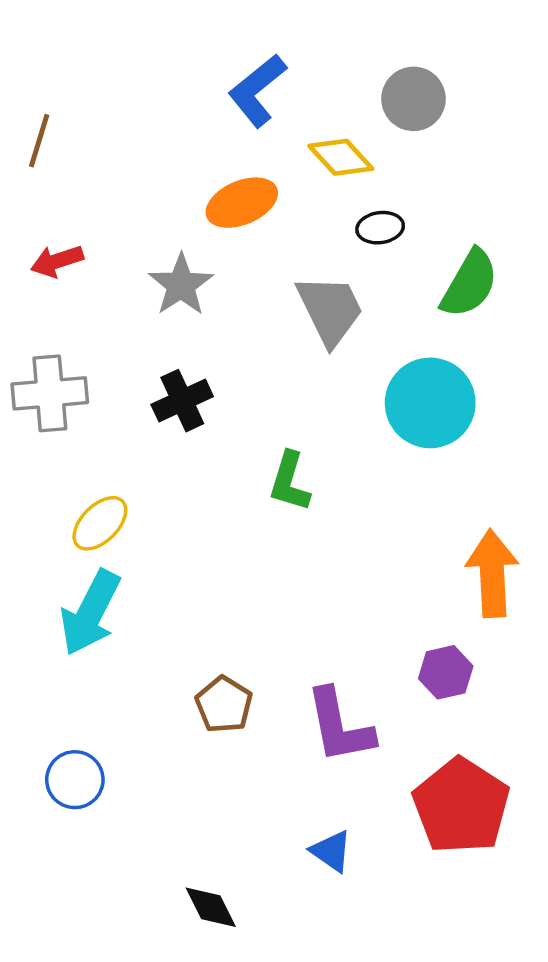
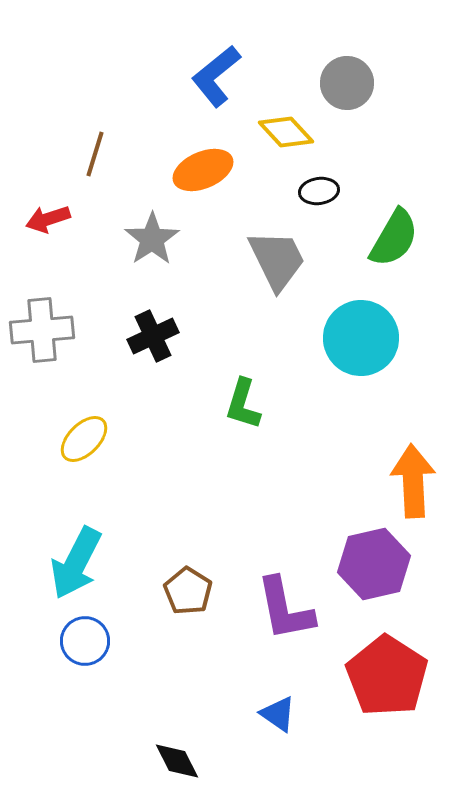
brown line: (39, 141) -> (95, 154), moved
cyan arrow: (90, 613) -> (76, 563), moved
purple hexagon: (446, 672) -> (374, 564), size x1.6
blue circle: (75, 780) -> (85, 641), moved

